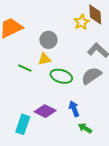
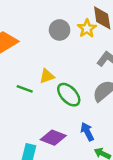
gray circle: (48, 40) -> (60, 30), moved
green ellipse: (61, 76) -> (69, 95), turned 35

